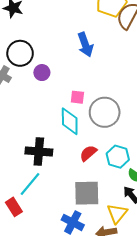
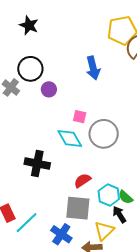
cyan diamond: (70, 121) -> (70, 138), turned -36
red semicircle: (88, 153) -> (82, 180), moved
cyan hexagon: (118, 157) -> (109, 195), moved
cyan line: (30, 184) -> (27, 223), moved

